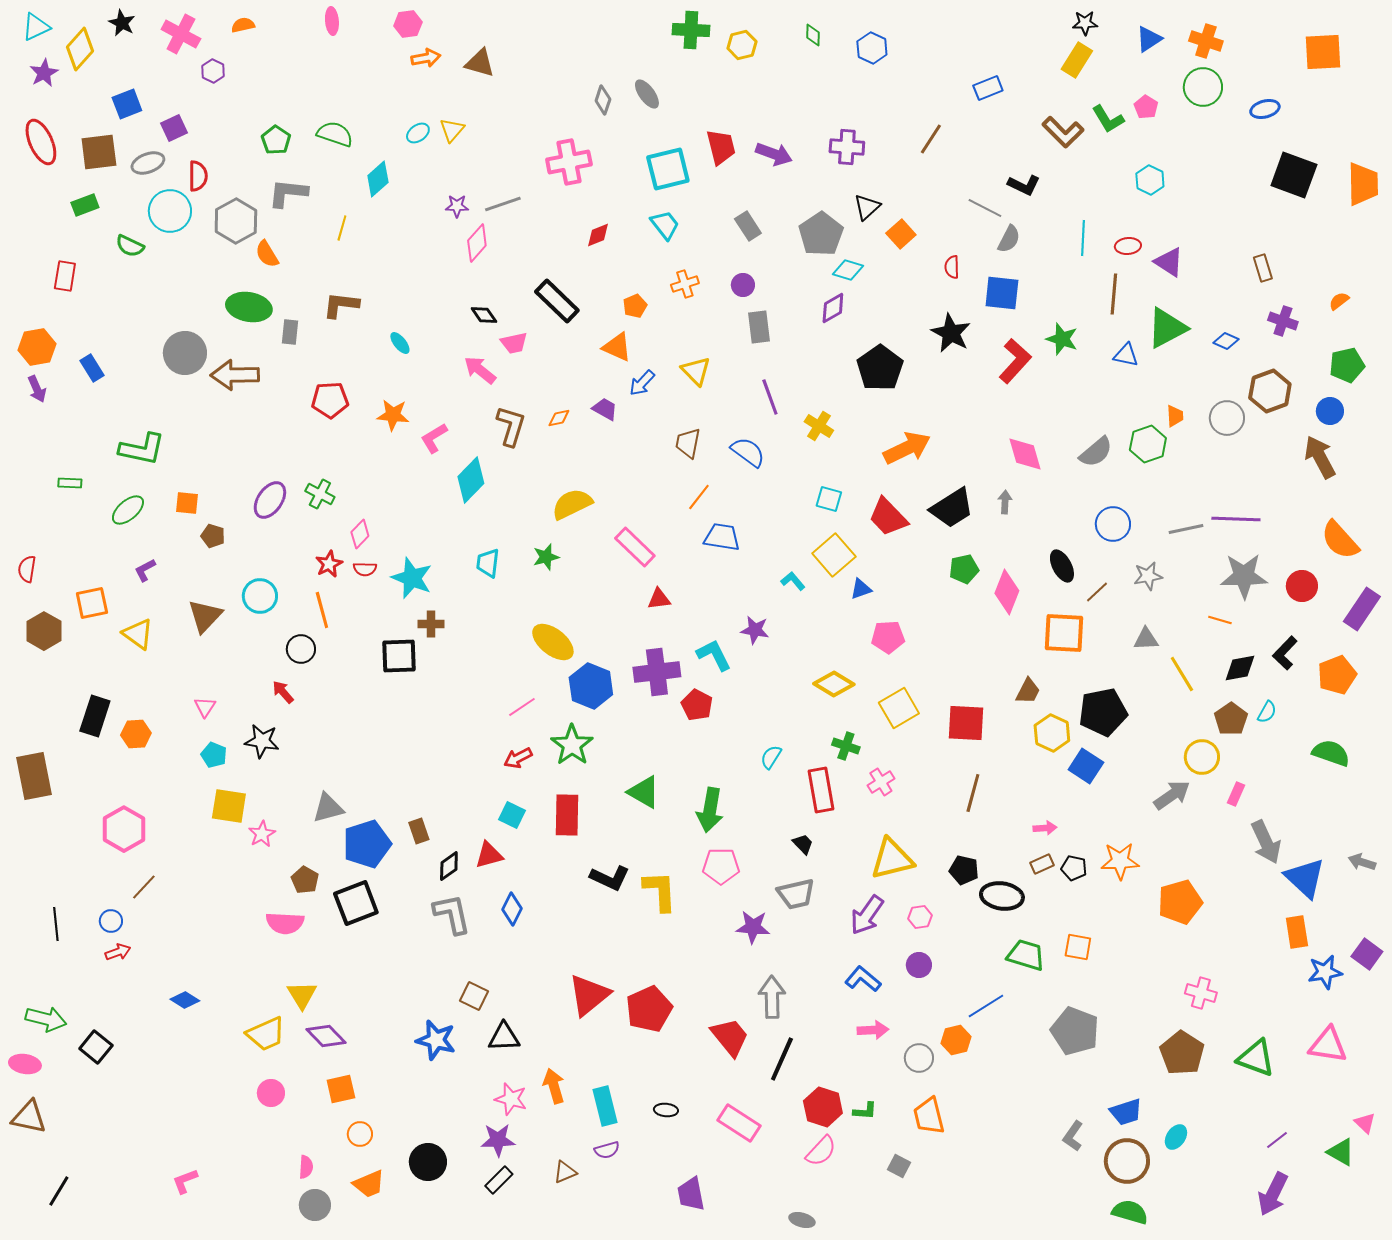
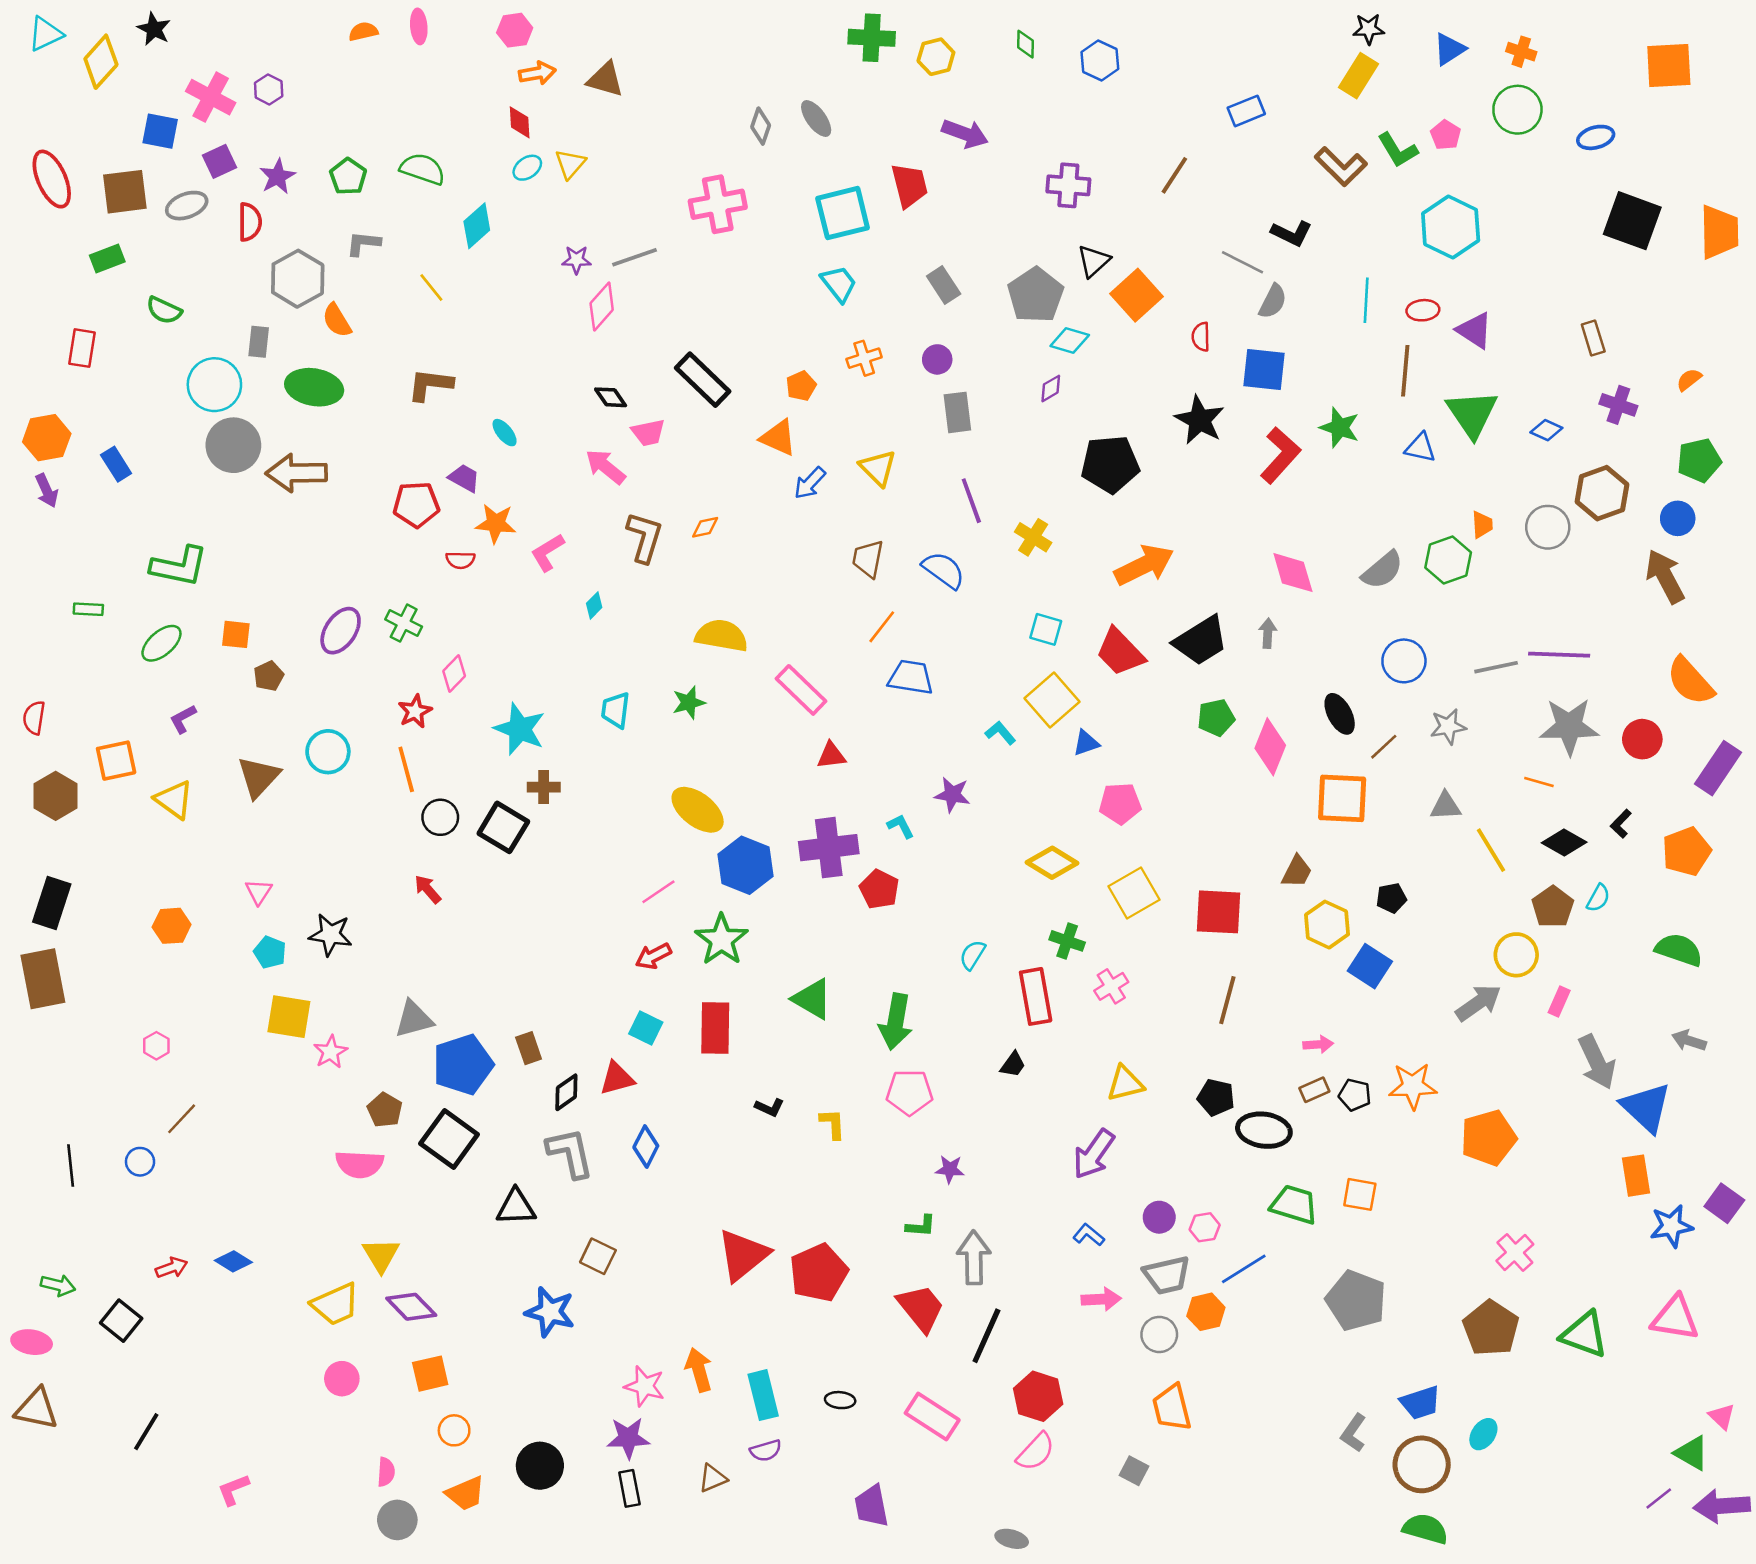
orange semicircle: (243, 25) -> (363, 31), moved
pink cross: (181, 34) -> (211, 97), moved
orange cross: (1206, 41) -> (1521, 52), size x0.7
purple star: (44, 73) -> (278, 177), moved
blue square: (127, 104) -> (160, 131), turned 32
purple arrow: (774, 154) -> (965, 134), moved
cyan hexagon: (1150, 180) -> (1451, 227), size x1.6
gray L-shape: (288, 193) -> (363, 243), size x0.7
cyan circle: (170, 211) -> (214, 385), moved
yellow line: (342, 228) -> (431, 288), turned -55
orange square: (901, 234) -> (1137, 295), size x1.4
red diamond: (598, 235) -> (520, 122), moved, turned -72
purple diamond: (833, 308) -> (1051, 388), size x0.7
green triangle: (1167, 328) -> (1472, 414), turned -36
gray rectangle: (290, 332) -> (259, 342), moved
black pentagon: (880, 368) -> (1110, 464), turned 30
purple trapezoid: (605, 409) -> (464, 478), moved
cyan diamond: (471, 480) -> (594, 605), size x0.5
yellow semicircle: (572, 504) -> (722, 636), turned 36
brown pentagon: (213, 536) -> (269, 676), turned 30
red semicircle: (365, 569) -> (460, 560), moved
black circle: (301, 649) -> (440, 817), moved
black L-shape: (1285, 653) -> (1621, 824), size x0.7
cyan L-shape: (714, 655) -> (901, 826), size x0.6
black square: (399, 656) -> (503, 827), turned 33
black diamond: (1240, 668) -> (1564, 843), turned 40
red arrow: (283, 692) -> (428, 889), moved
black pentagon: (1103, 712) -> (1391, 898), size x0.5
black rectangle: (95, 716) -> (52, 903), moved
pink hexagon: (124, 829) -> (156, 1046), size x0.5
black trapezoid: (803, 844) -> (1013, 1065), turned 80
yellow triangle: (892, 859) -> (1125, 1083), size x0.7
gray arrow: (1362, 862) -> (1689, 1041), moved
black L-shape: (610, 878) -> (769, 1107), size x0.6
yellow L-shape: (660, 891) -> (833, 1124), size x0.6
gray trapezoid: (796, 894) -> (1167, 1275), moved
black square: (356, 903) -> (449, 1139), turned -33
pink hexagon: (920, 917) -> (1205, 1227), moved
purple star: (753, 927) -> (950, 1169), size x0.7
red arrow: (118, 952) -> (172, 1268), moved
blue L-shape: (863, 979) -> (1089, 1235), size x0.7
pink cross: (1201, 993) -> (1515, 1253), turned 32
green arrow: (46, 1019) -> (58, 1285), size x0.7
black triangle: (504, 1037) -> (516, 1207), moved
green L-shape: (865, 1111) -> (921, 1226), moved
purple line: (1277, 1140) -> (1659, 1498), moved
black rectangle: (499, 1180) -> (629, 1488), turned -56
black line: (59, 1191) -> (146, 1432), moved
purple arrow: (1273, 1194) -> (1722, 1506), moved, turned 60

